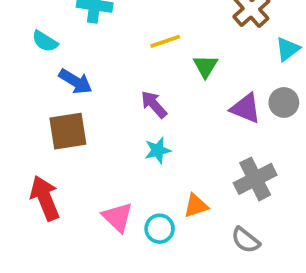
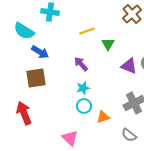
cyan semicircle: (45, 41) -> (24, 31), size x1.5
pink triangle: (118, 217) -> (70, 138), moved
cyan circle: (160, 229) -> (84, 106), moved

